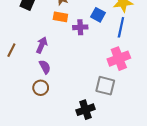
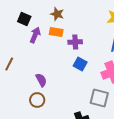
blue square: (98, 15) -> (80, 64), moved
purple arrow: (42, 45) -> (35, 35), moved

